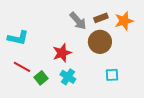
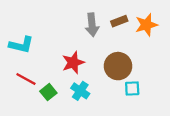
gray arrow: (78, 21) -> (92, 25), turned 36
brown circle: (100, 42) -> (118, 66), moved

